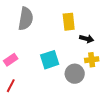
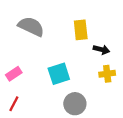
gray semicircle: (26, 19) -> (31, 27), turned -75
gray circle: (75, 74) -> (75, 104), moved

